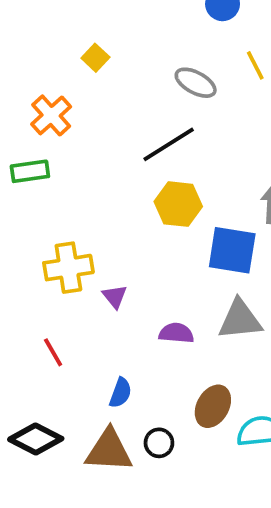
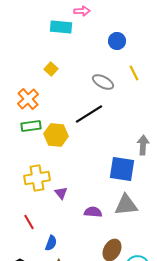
green rectangle: (30, 171) -> (31, 126), moved
yellow hexagon: (178, 204) -> (56, 135), moved
blue semicircle: (120, 393) -> (51, 243), moved

